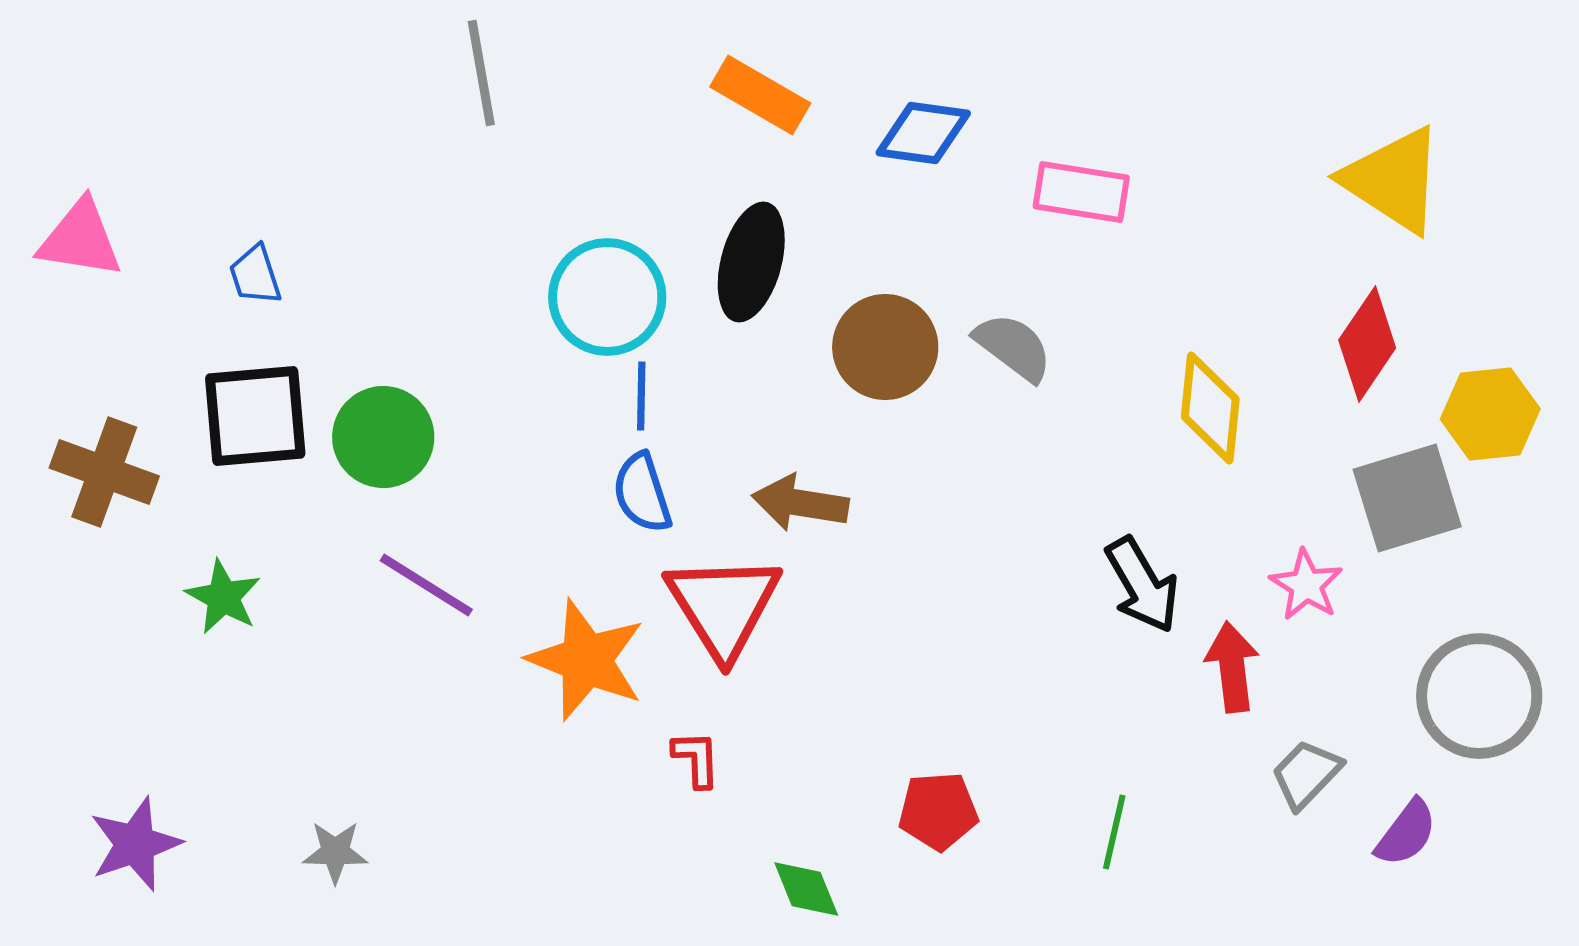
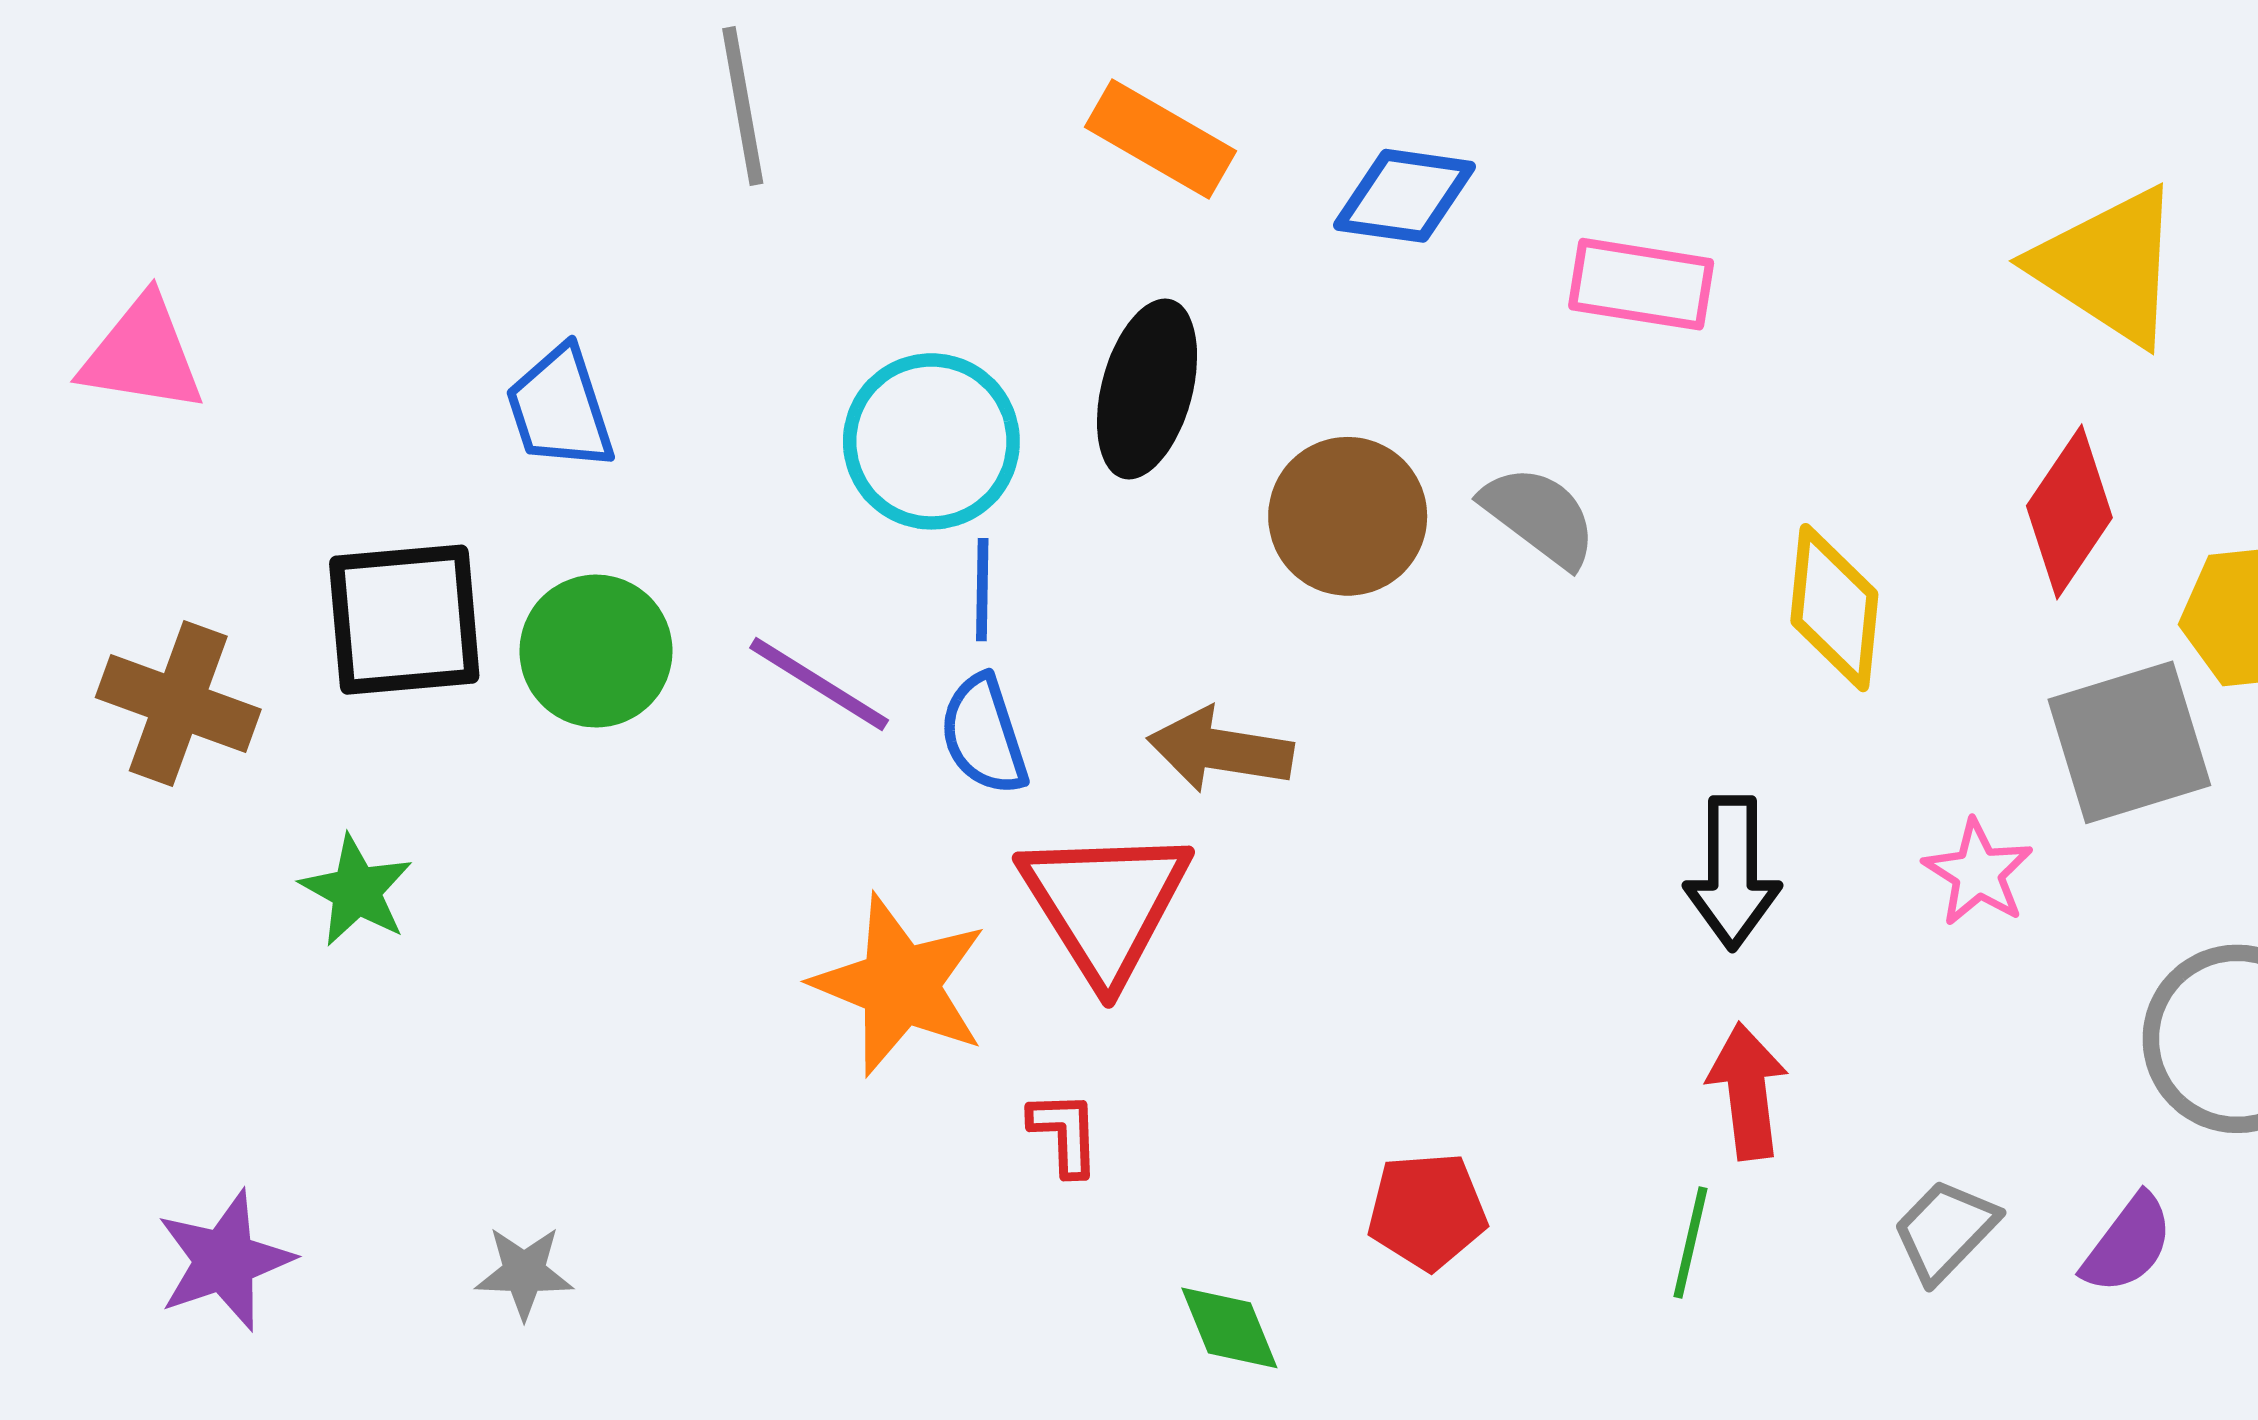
blue trapezoid: (255, 275) -> (560, 408), moved, size x1.4
purple line: (426, 585) -> (819, 684), moved
black arrow: (1142, 585) -> (1732, 873), turned 30
red arrow: (1232, 667) -> (1747, 1091), moved
gray trapezoid: (1306, 774) -> (1945, 1231), moved

